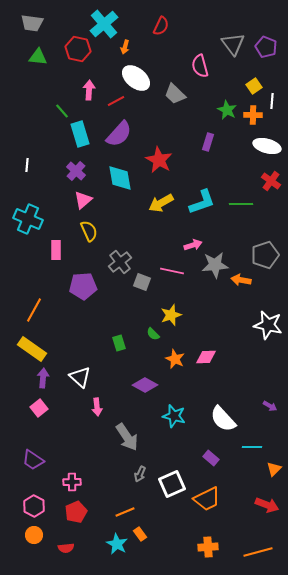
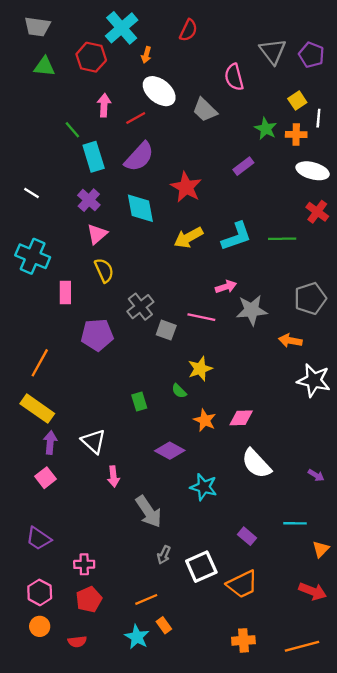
purple rectangle: (208, 142) -> (243, 166), turned 36
white line: (27, 165) -> (31, 193), turned -64
orange arrow: (241, 280) -> (290, 341), moved
white semicircle: (223, 419) -> (256, 464), moved

